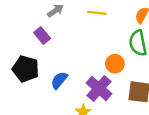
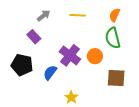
purple cross: (99, 88) -> (70, 55), moved

